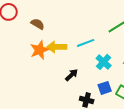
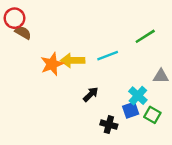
brown semicircle: (38, 24) -> (23, 33), moved
cyan cross: (104, 62) -> (138, 96), moved

